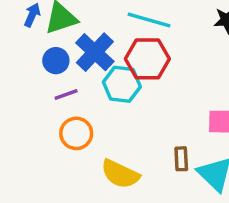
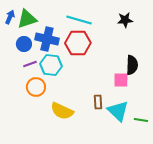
blue cross: (95, 52) -> (47, 39), turned -30
cyan hexagon: (122, 84) -> (51, 65), moved

